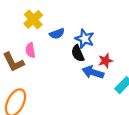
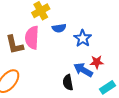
pink semicircle: (30, 50) -> (32, 38), size x1.6
black semicircle: (78, 53) -> (68, 82), moved

